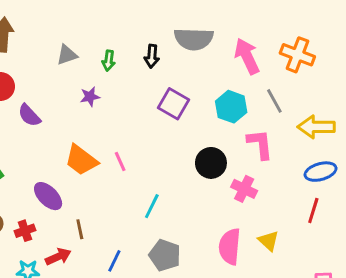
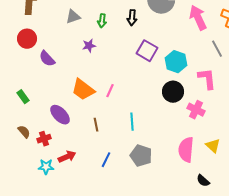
cyan hexagon: (231, 107) -> (176, 62), moved
pink line: (120, 161) -> (110, 91), turned 48
cyan line: (152, 206) -> (132, 122), turned -30
brown line: (80, 229) -> (96, 125), moved

